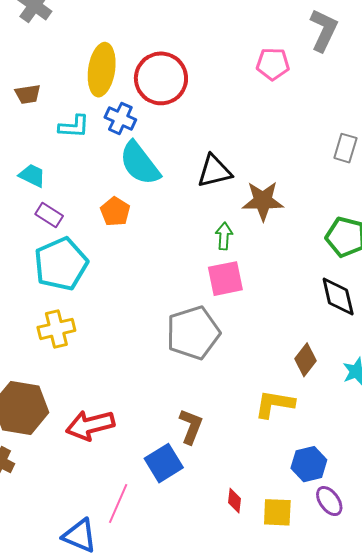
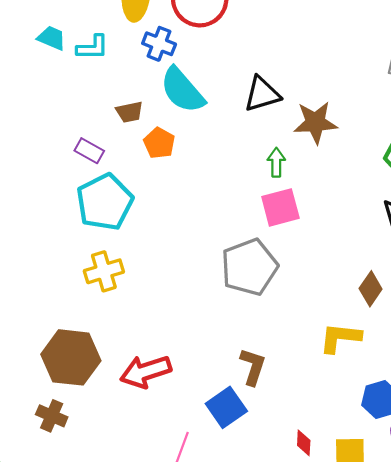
brown trapezoid: (28, 94) -> (129, 112), moved
cyan L-shape: (74, 126) -> (93, 47), moved
cyan trapezoid: (32, 175) -> (52, 38), moved

